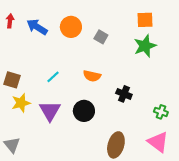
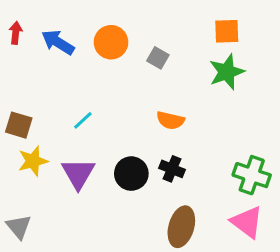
orange semicircle: (92, 76) -> (170, 120), moved
black cross: (124, 94) -> (172, 169), moved
green cross: (161, 112) -> (252, 175), size x1.6

